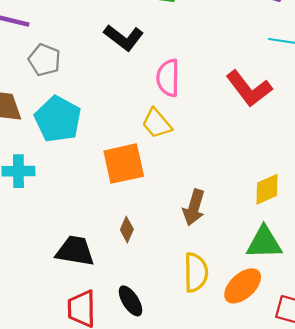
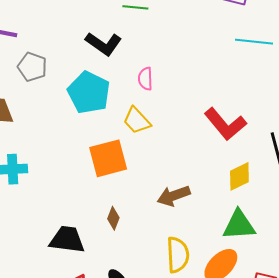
pink semicircle: (168, 78) -> (145, 79), size x0.7
red L-shape: (249, 89) -> (225, 124), moved
cyan pentagon: (58, 119) -> (89, 92), moved
brown arrow: (194, 208) -> (174, 196), turned 56

